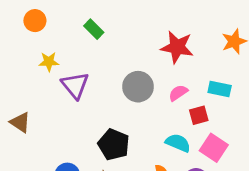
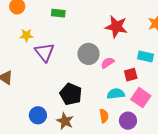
green rectangle: (94, 29) -> (58, 13), turned -40
pink semicircle: (178, 93) -> (108, 63), moved
cyan semicircle: (178, 143) -> (116, 94), turned -30

